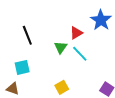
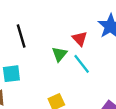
red triangle: (76, 33) -> (80, 39), turned -48

